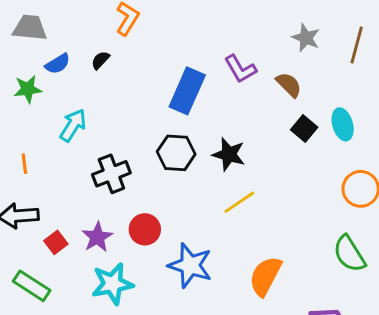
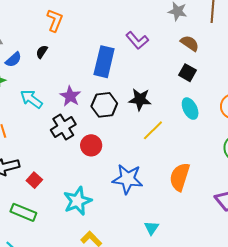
brown semicircle: (289, 85) -> (190, 43), moved
cyan ellipse: (343, 124) -> (190, 109), moved
cyan arrow: (73, 125) -> (31, 99), turned -75
red circle: (145, 229) -> (91, 145), moved
purple star: (97, 237) -> (70, 96), moved

